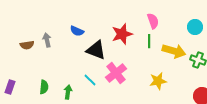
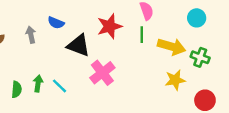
gray arrow: (47, 40) -> (31, 35), moved
cyan line: (90, 80) -> (59, 86), moved
yellow star: (158, 81) -> (175, 80), moved
green arrow: (68, 92) -> (38, 84), moved

